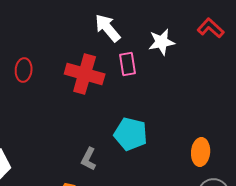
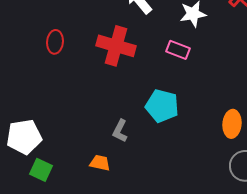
pink rectangle: (128, 64) -> (178, 50), moved, turned -60

